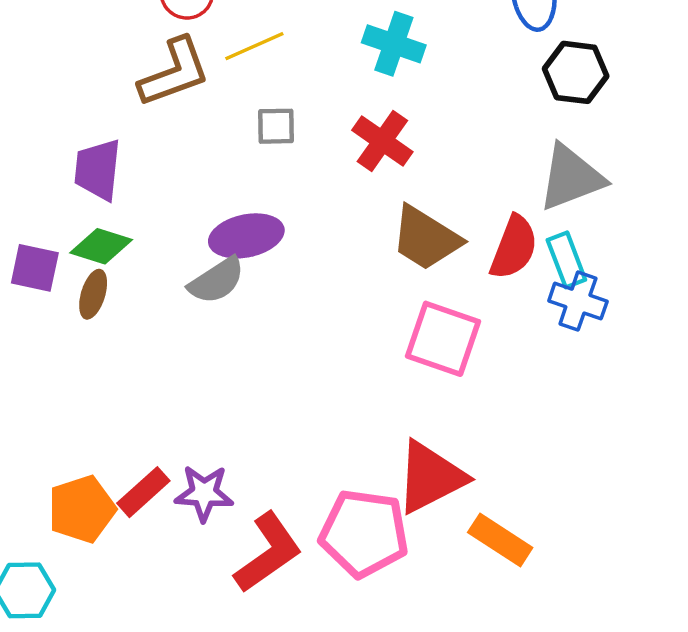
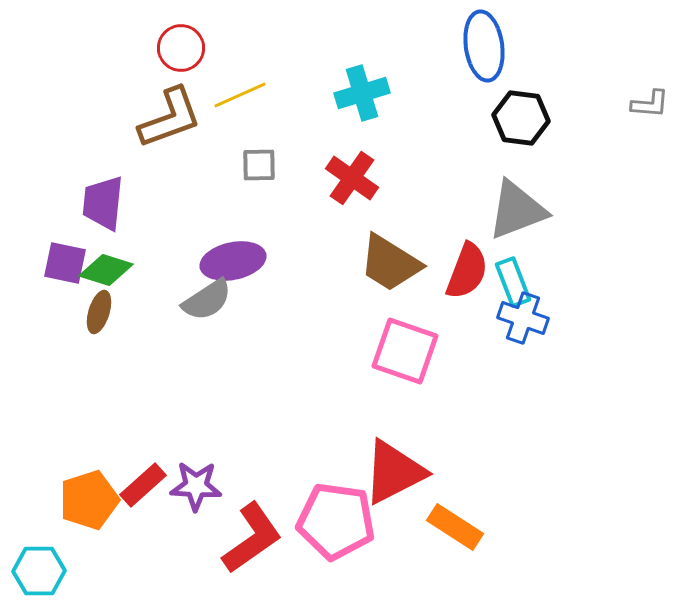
cyan cross: (394, 44) -> (362, 93), turned -36
purple square: (35, 268) -> (65, 263), moved

